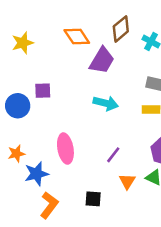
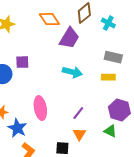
blue star: (36, 174) -> (17, 128), turned -30
orange triangle: (127, 181) -> (79, 134), moved

